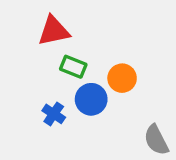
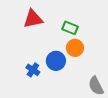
green rectangle: (73, 67) -> (70, 28), moved

